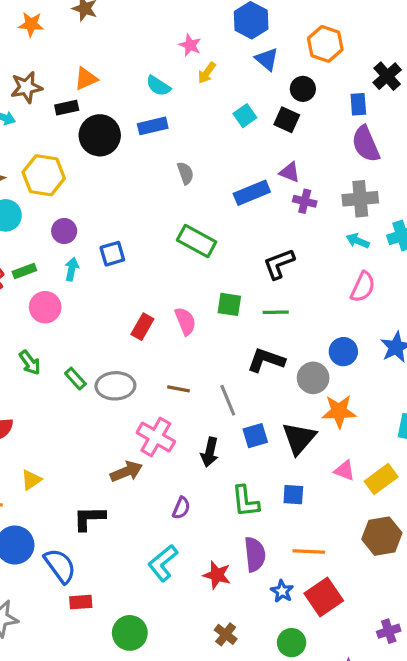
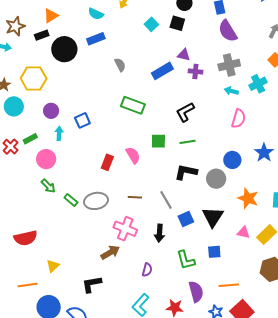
green arrow: (30, 363) -> (48, 186), moved
orange star: (339, 411) -> (248, 198), moved, turned 30

